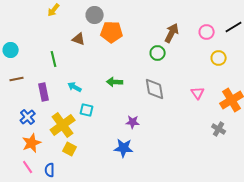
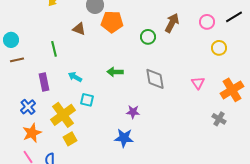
green circle: (158, 53) -> (148, 37), moved
brown line: (17, 79) -> (17, 60), moved
yellow square: (70, 149) -> (70, 139), turned 32

